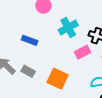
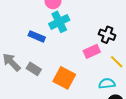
cyan cross: (68, 27) -> (59, 22), moved

